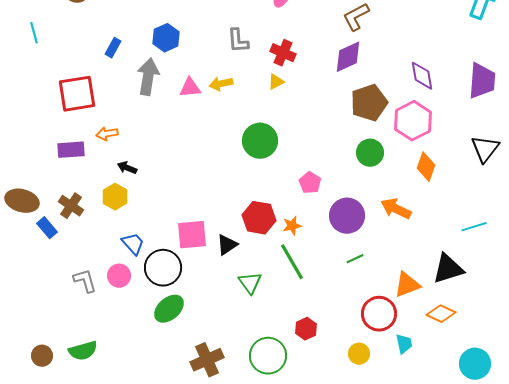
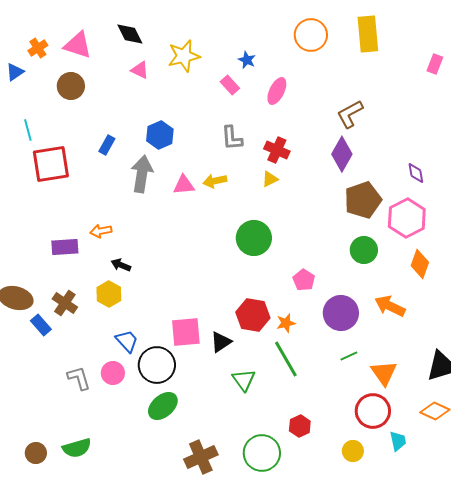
purple diamond: (348, 57) -> (342, 154), turned -36
purple diamond: (422, 76) -> (416, 173), size x0.7
red square: (77, 94) -> (51, 164), moved
orange triangle: (407, 285) -> (384, 373), moved, turned -44

